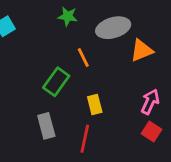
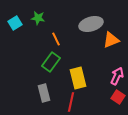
green star: (68, 16) -> (38, 18), moved
orange line: (83, 58) -> (56, 39), moved
yellow rectangle: (95, 105) -> (78, 78), size x1.5

